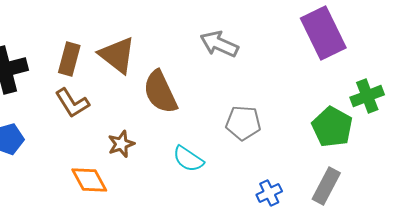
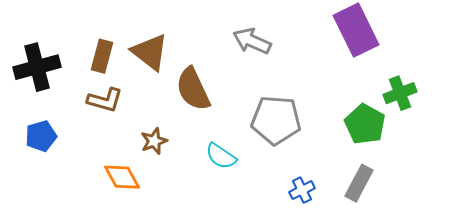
brown L-shape: (72, 103) -> (105, 100), turned -42
gray pentagon: (243, 123) -> (276, 120), size x1.4

